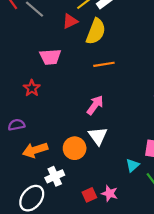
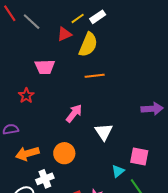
pink arrow: (95, 105) -> (74, 113), moved
white triangle: (98, 136) -> (104, 132), moved

